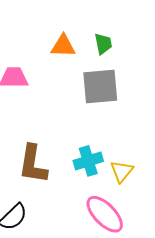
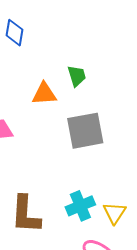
green trapezoid: (103, 44) -> (77, 76), moved

